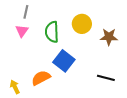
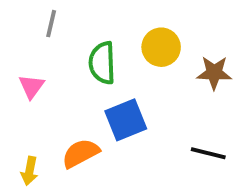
pink triangle: (22, 31) -> (31, 86), moved
blue square: (64, 61) -> (126, 120), turned 30
yellow arrow: (15, 87) -> (29, 171), turned -144

